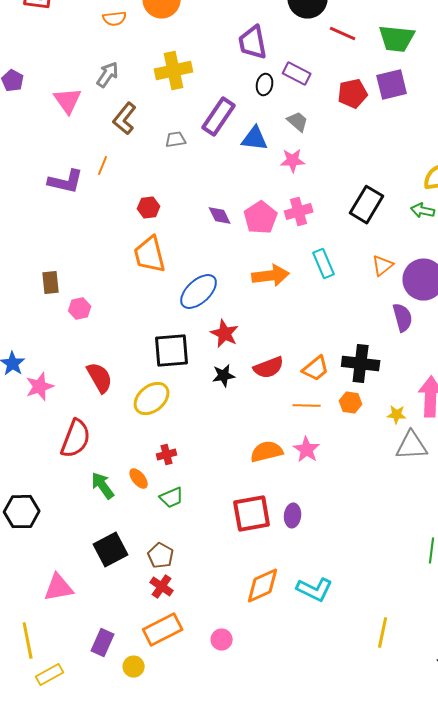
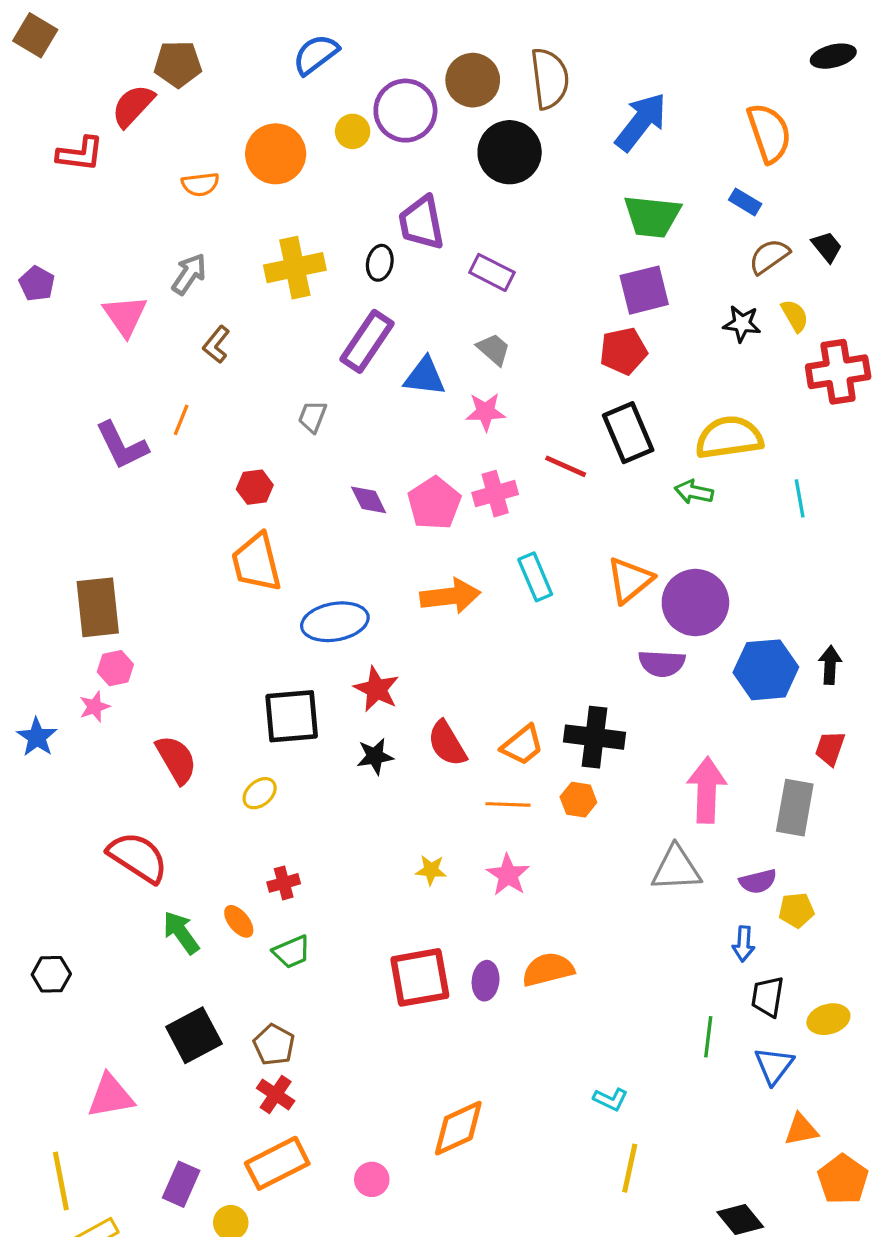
red line: (343, 34) -> (566, 466), moved
black ellipse: (265, 85) -> (380, 263), moved
red pentagon: (353, 94) -> (623, 351), moved
brown L-shape: (125, 119) -> (216, 345), size x0.7
gray trapezoid: (176, 140) -> (312, 417), moved, turned -60
purple L-shape: (66, 182) -> (122, 445), turned 51
black rectangle: (367, 205) -> (628, 433), moved, turned -54
orange triangle: (383, 266) -> (630, 580), size x1.4
brown rectangle: (51, 283) -> (98, 607), size x1.6
blue ellipse: (199, 292) -> (335, 622), turned 33
pink hexagon: (80, 309) -> (115, 668), moved
purple semicircle: (403, 318) -> (662, 663), turned 108
red semicircle: (269, 368) -> (447, 744), turned 80
pink star: (40, 387) -> (95, 707), moved, size x0.7
yellow ellipse: (152, 399) -> (260, 793), size x0.6
yellow star: (397, 415) -> (431, 870), moved
red semicircle: (76, 439) -> (138, 857), turned -78
orange semicircle: (267, 452) -> (548, 969), moved
black hexagon: (22, 512) -> (51, 974), size x0.7
orange diamond: (263, 586) -> (458, 1128), moved
cyan L-shape: (315, 590) -> (611, 1099), moved, size x0.6

